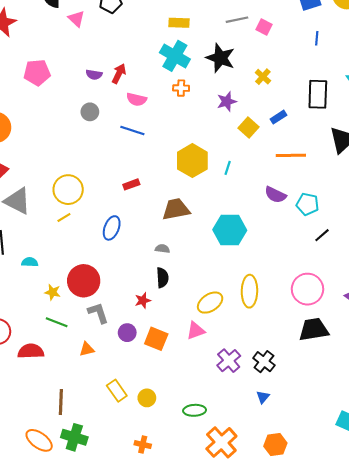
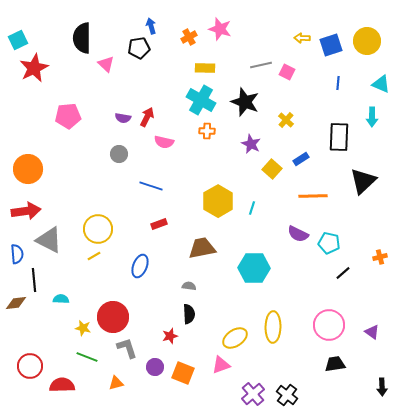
purple star: (227, 102) -> (251, 144), turned -30
blue line: (132, 131) -> (151, 186), moved
black trapezoid: (314, 329) -> (335, 364), size x0.7

